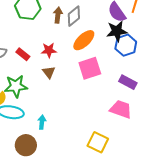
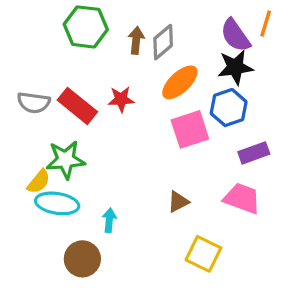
blue hexagon: (126, 45) -> (229, 108), moved
red rectangle: (23, 54) -> (77, 106), size x1.6
brown triangle: (49, 72) -> (178, 202), moved, turned 40
purple rectangle: (128, 82) -> (254, 153), turned -48

